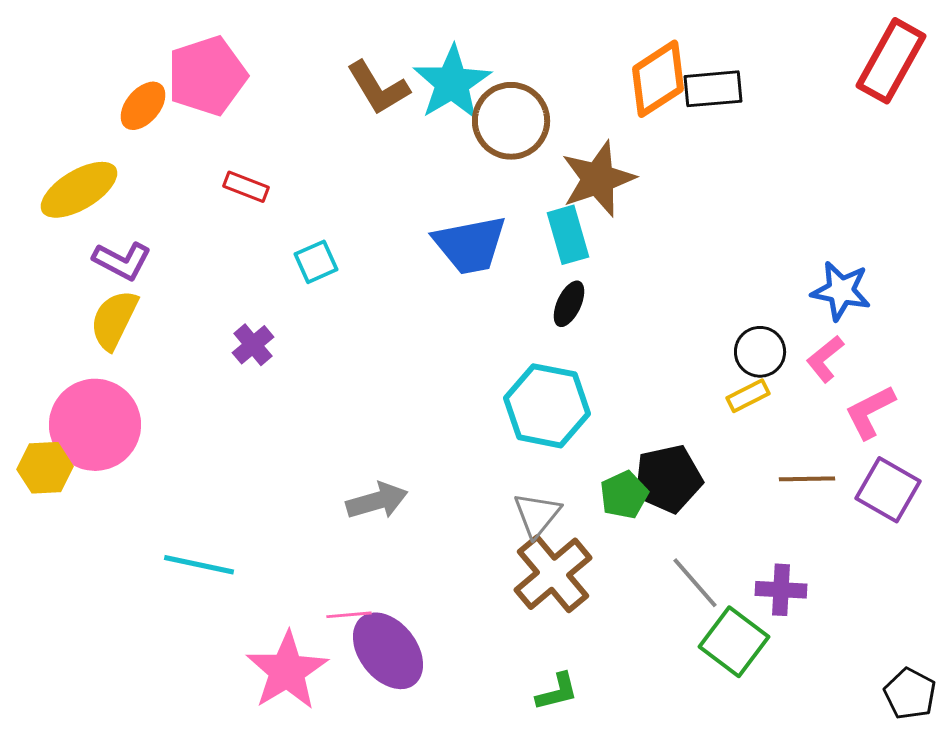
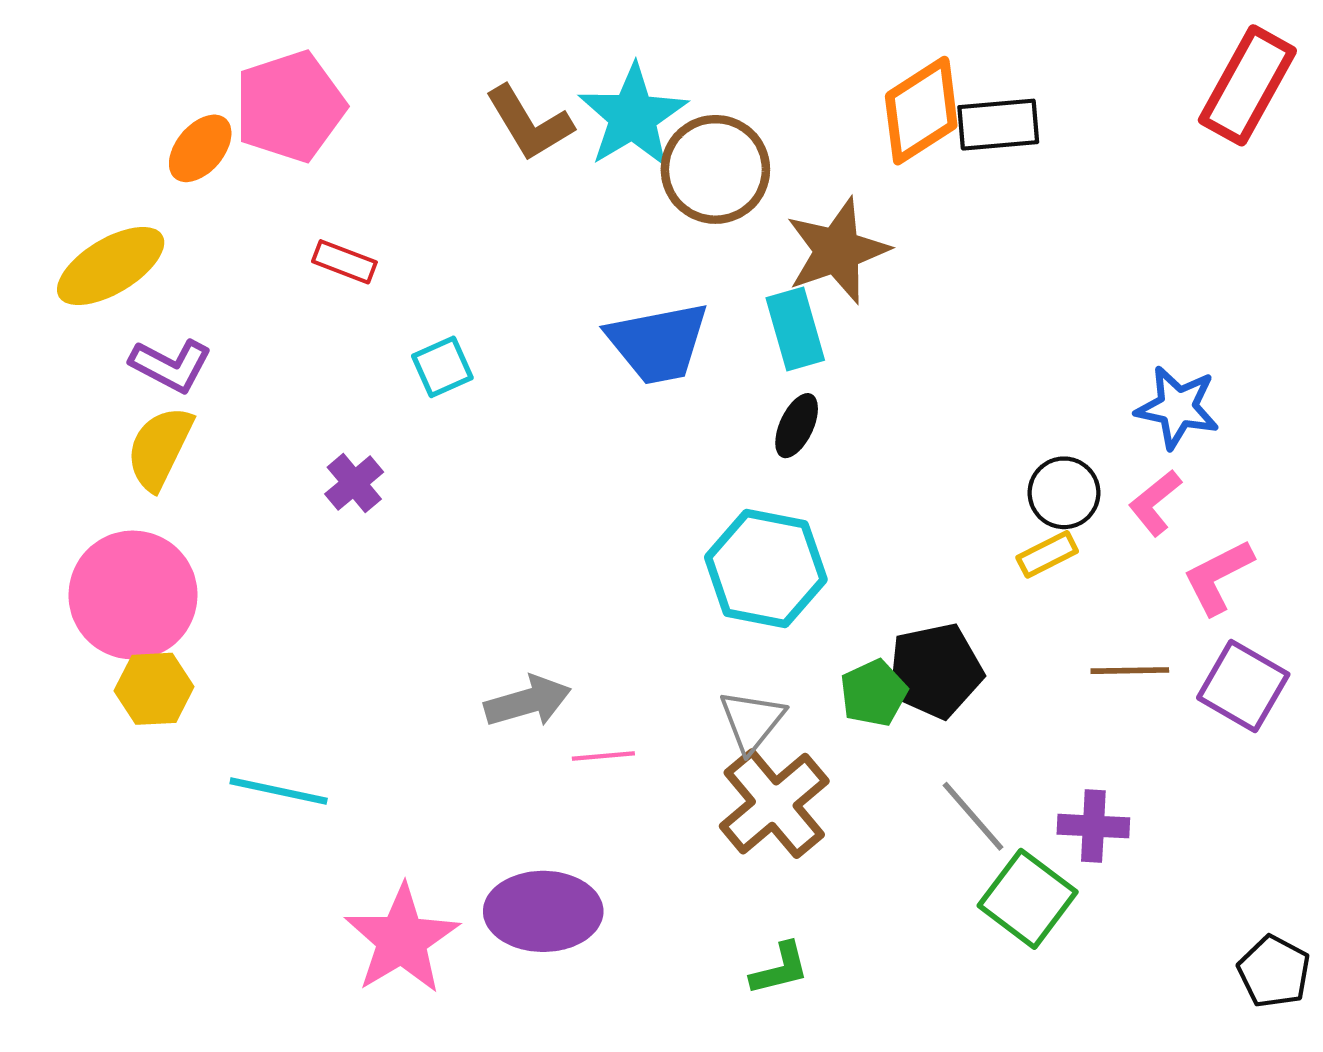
yellow hexagon: (45, 468) -> (154, 689), moved
pink line: (349, 615) -> (603, 756), moved
purple ellipse: (388, 651) -> (543, 911), turned -52

